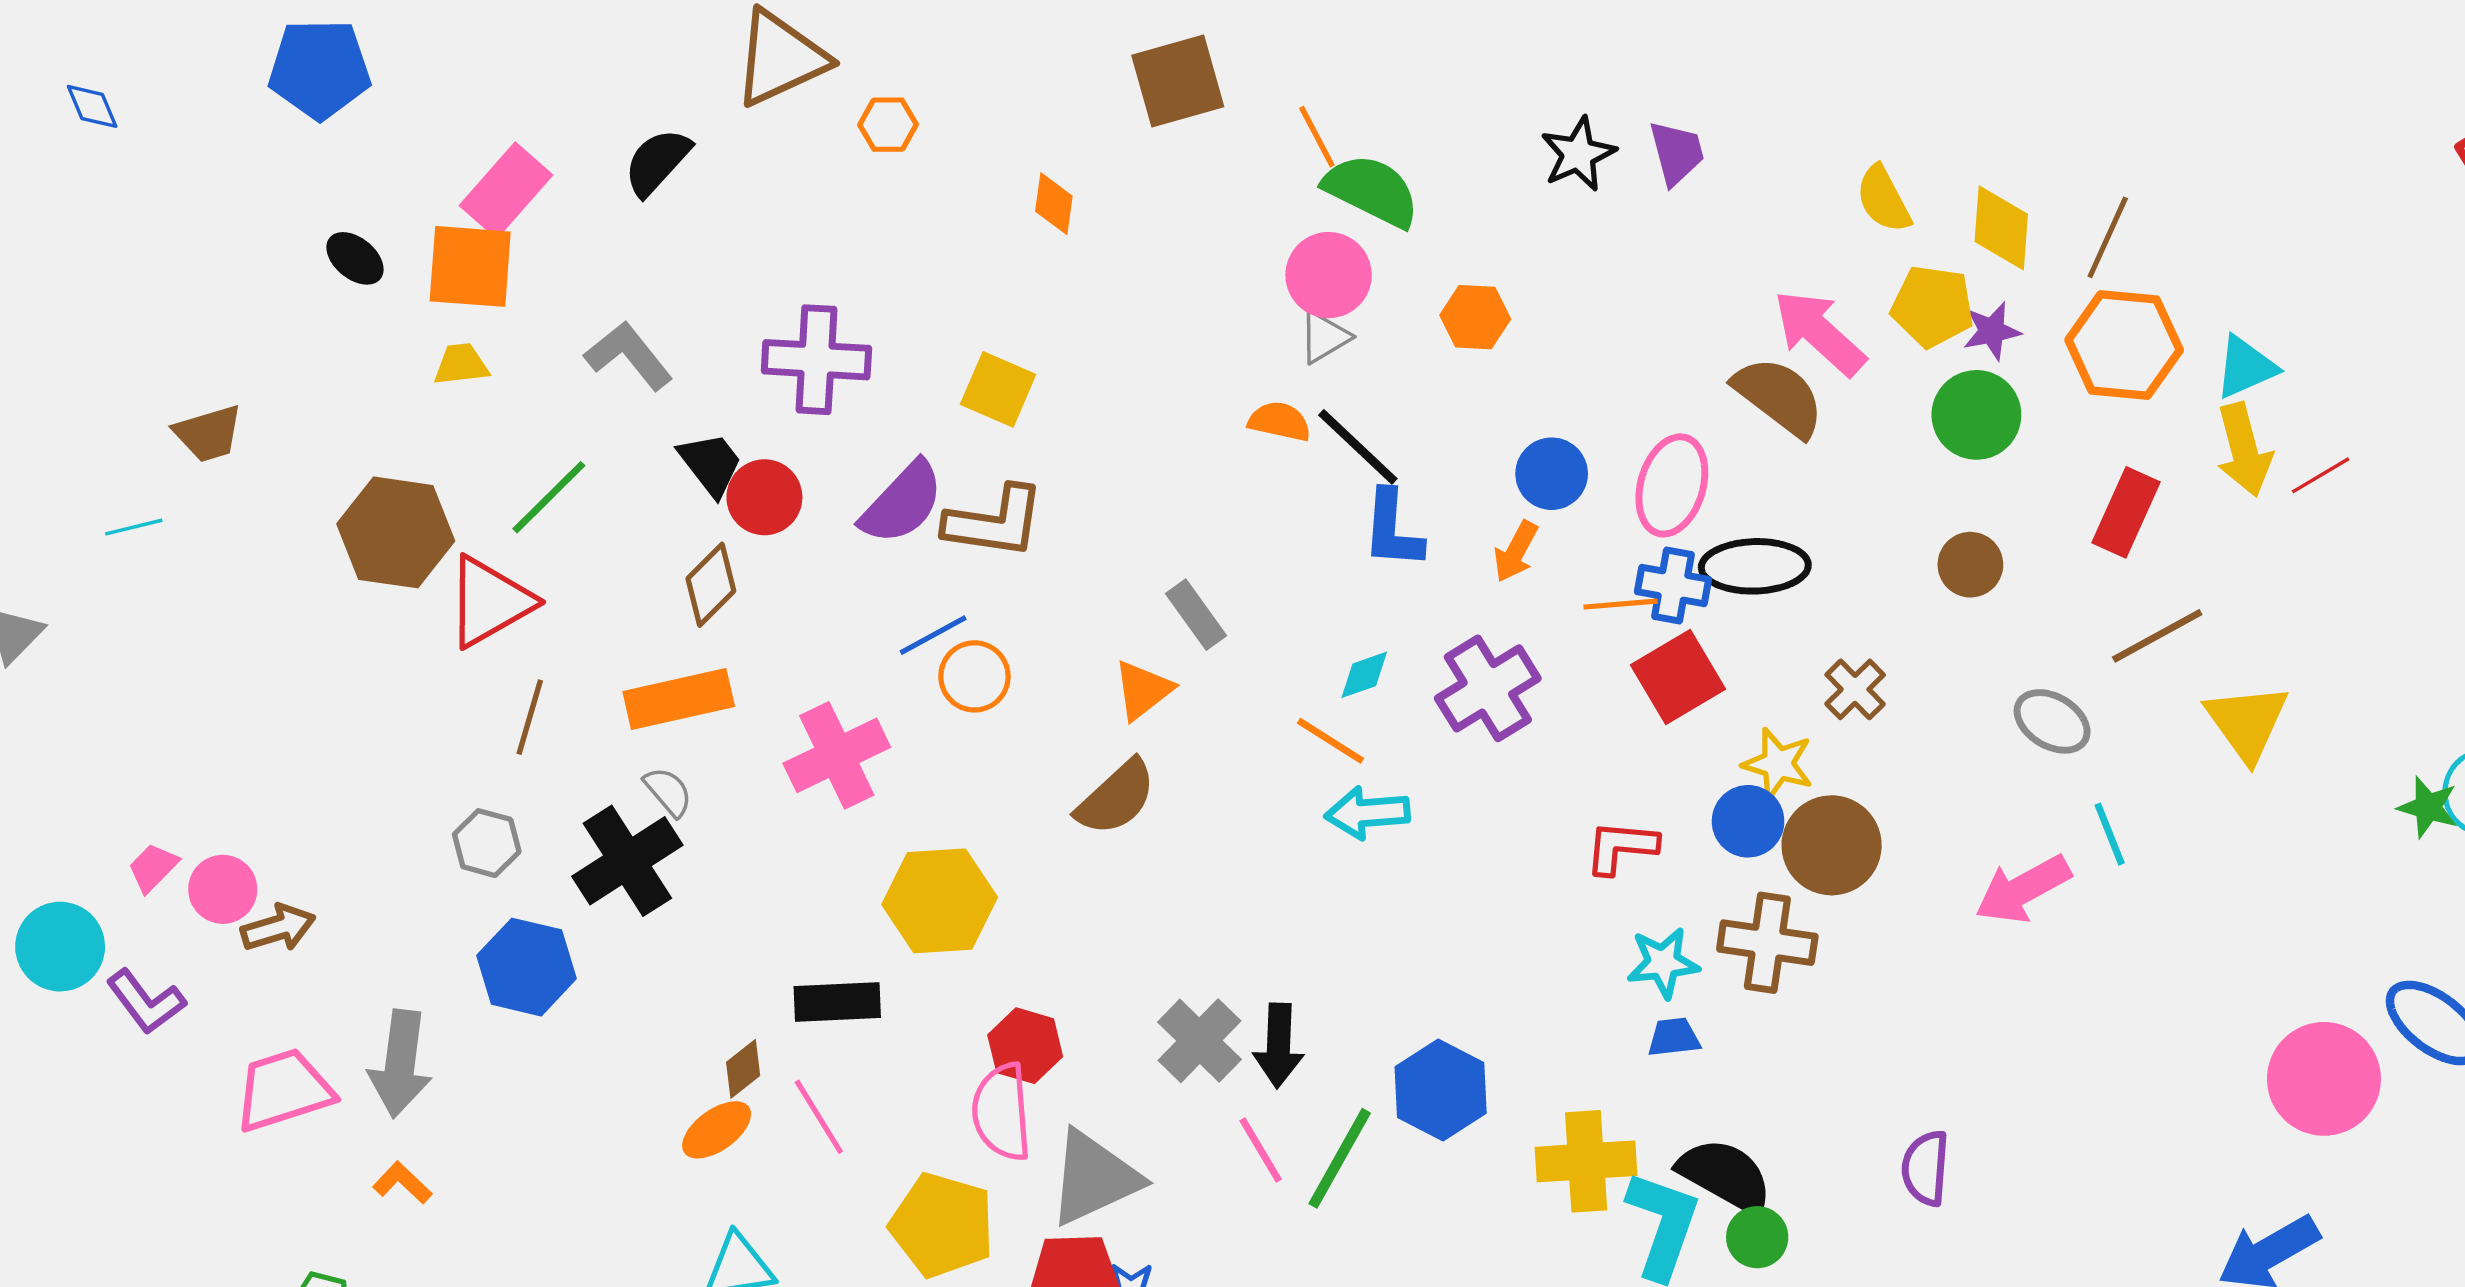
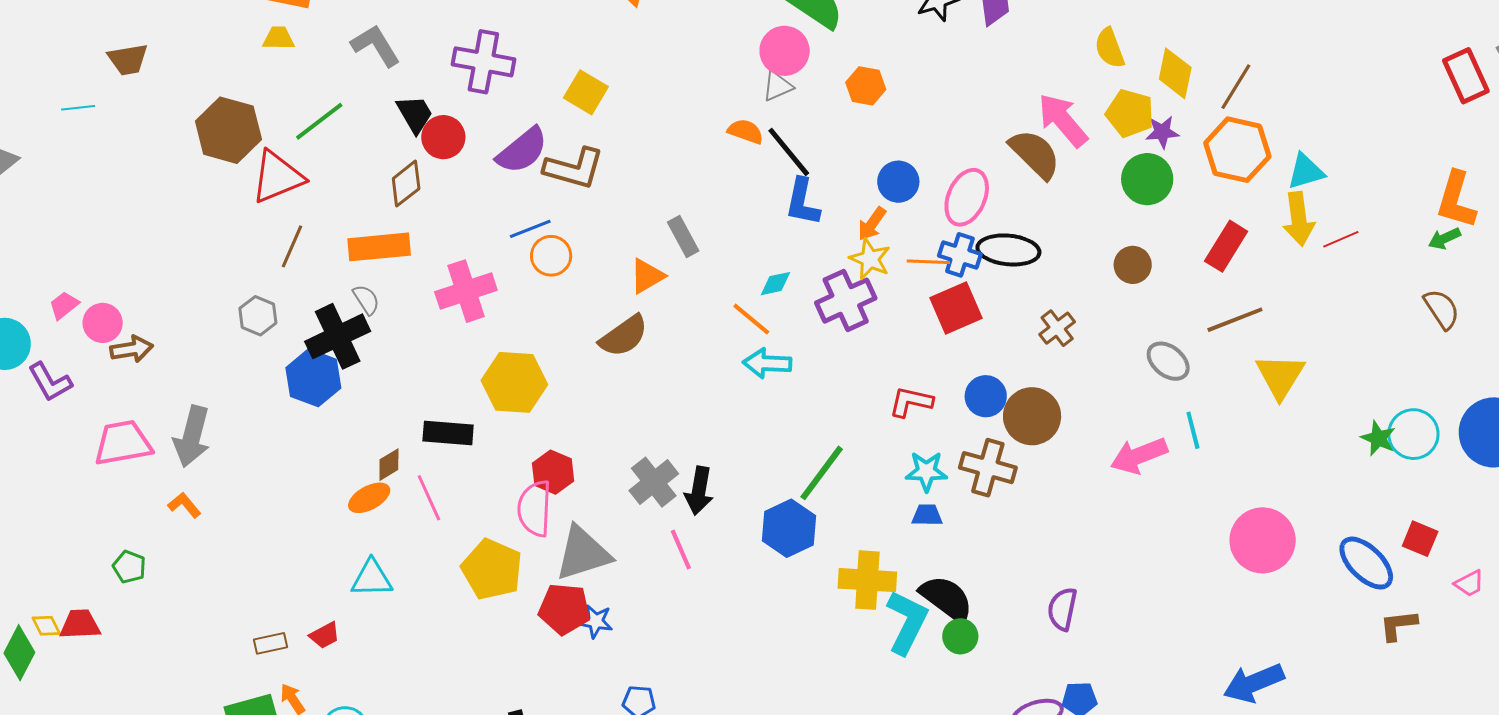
yellow star: (1778, 764) -> (870, 259), moved
blue hexagon: (527, 967) -> (313, 378), moved
pink circle: (2324, 1079) -> (1263, 540), moved
green line: (1340, 1158) -> (822, 473), moved

